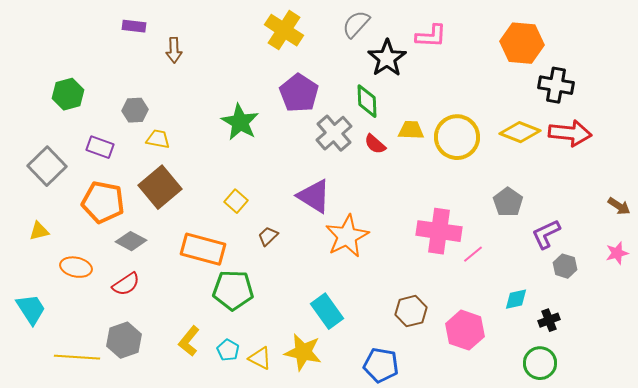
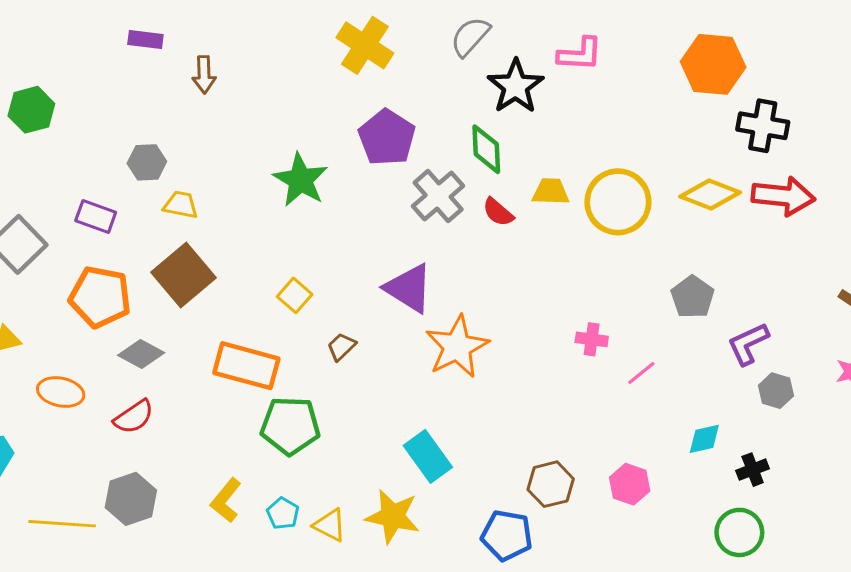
green hexagon: (68, 94) -> (31, 110), moved
pink cross: (439, 231) -> (592, 339), size x0.5
brown hexagon: (411, 311) -> (551, 484), moved
pink hexagon: (465, 330) -> (630, 484), size x0.7

